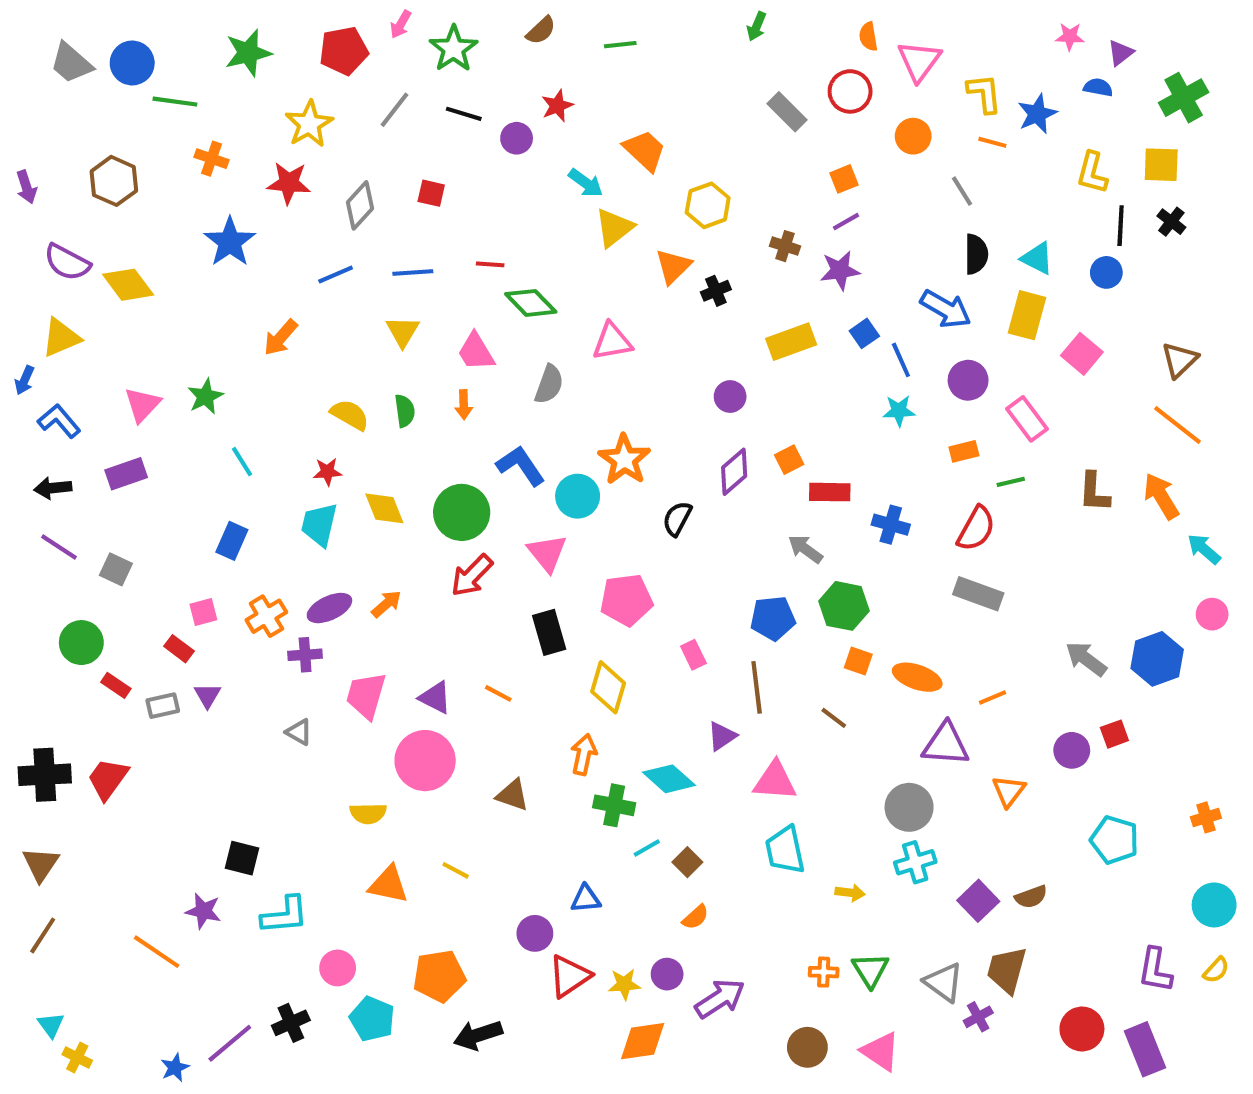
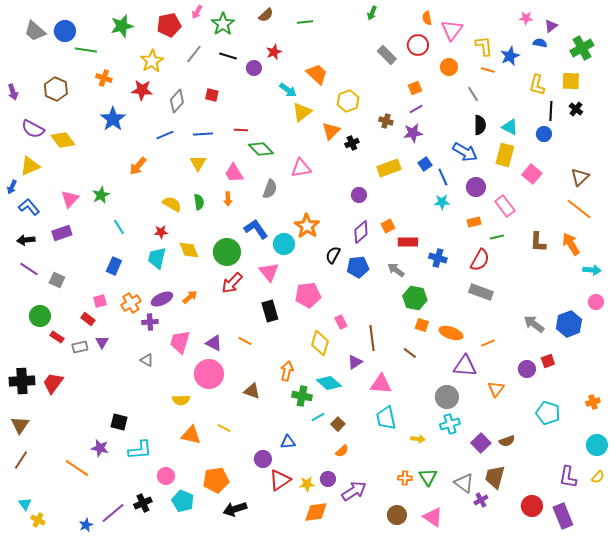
cyan arrow: (1204, 549) -> (592, 270), turned 144
blue pentagon: (773, 618) -> (358, 267), moved
yellow diamond: (608, 687) -> (320, 343), moved

